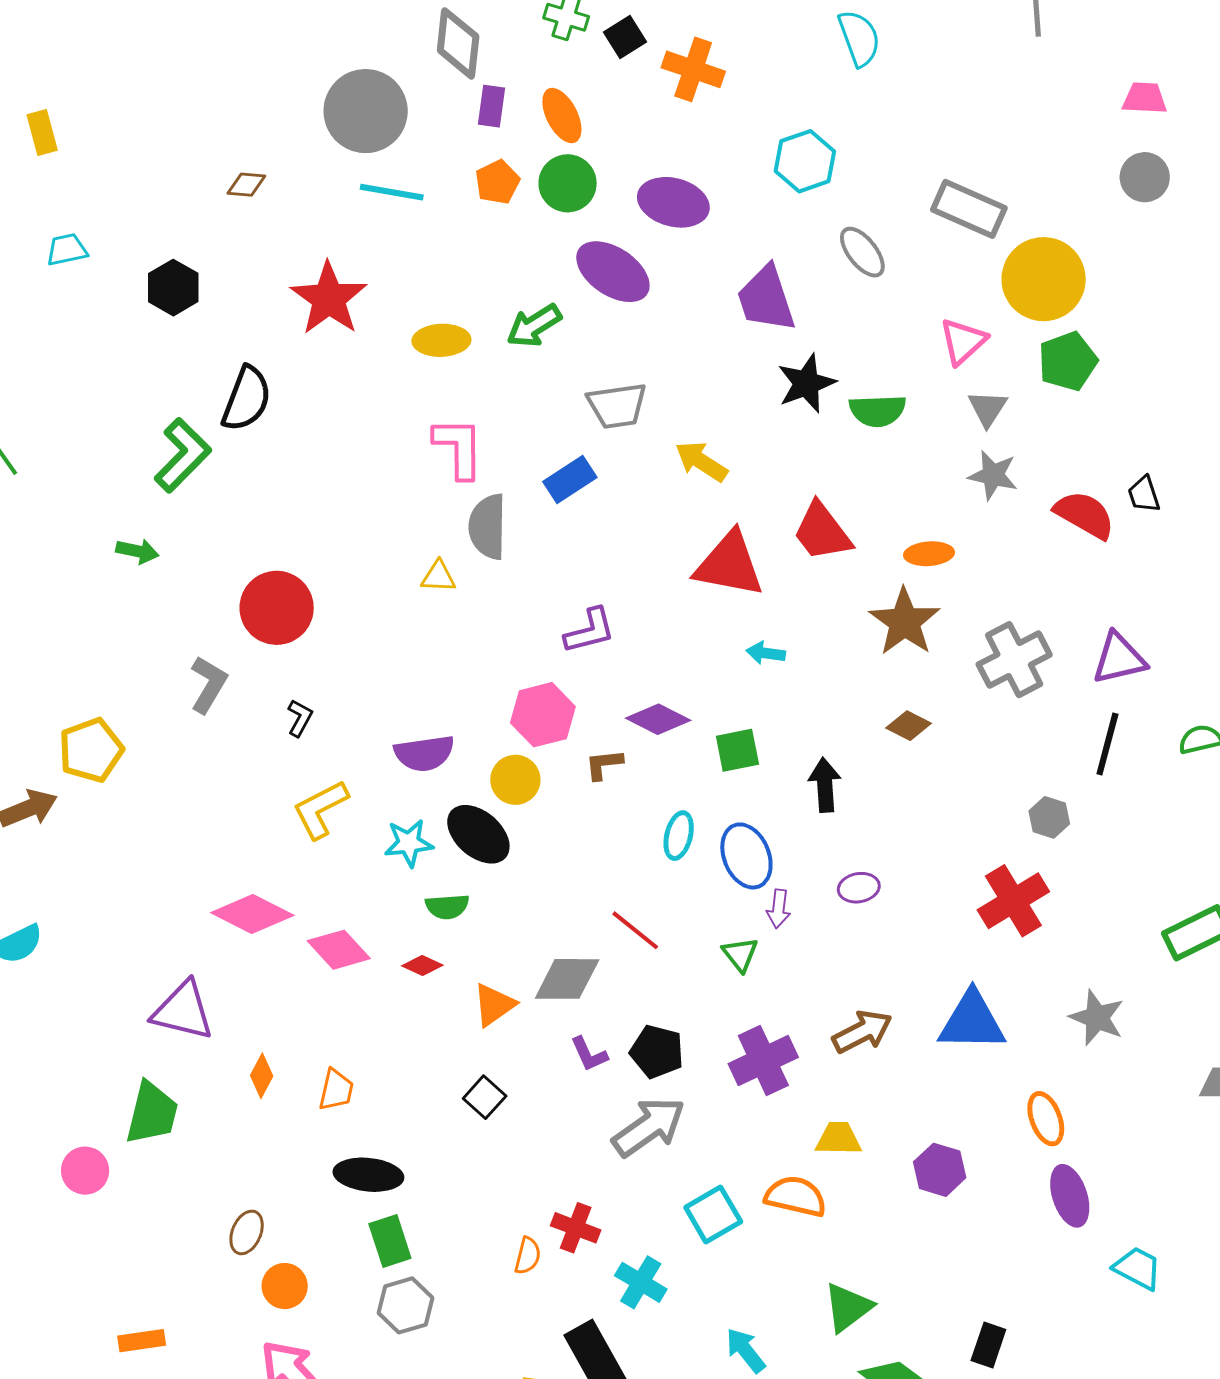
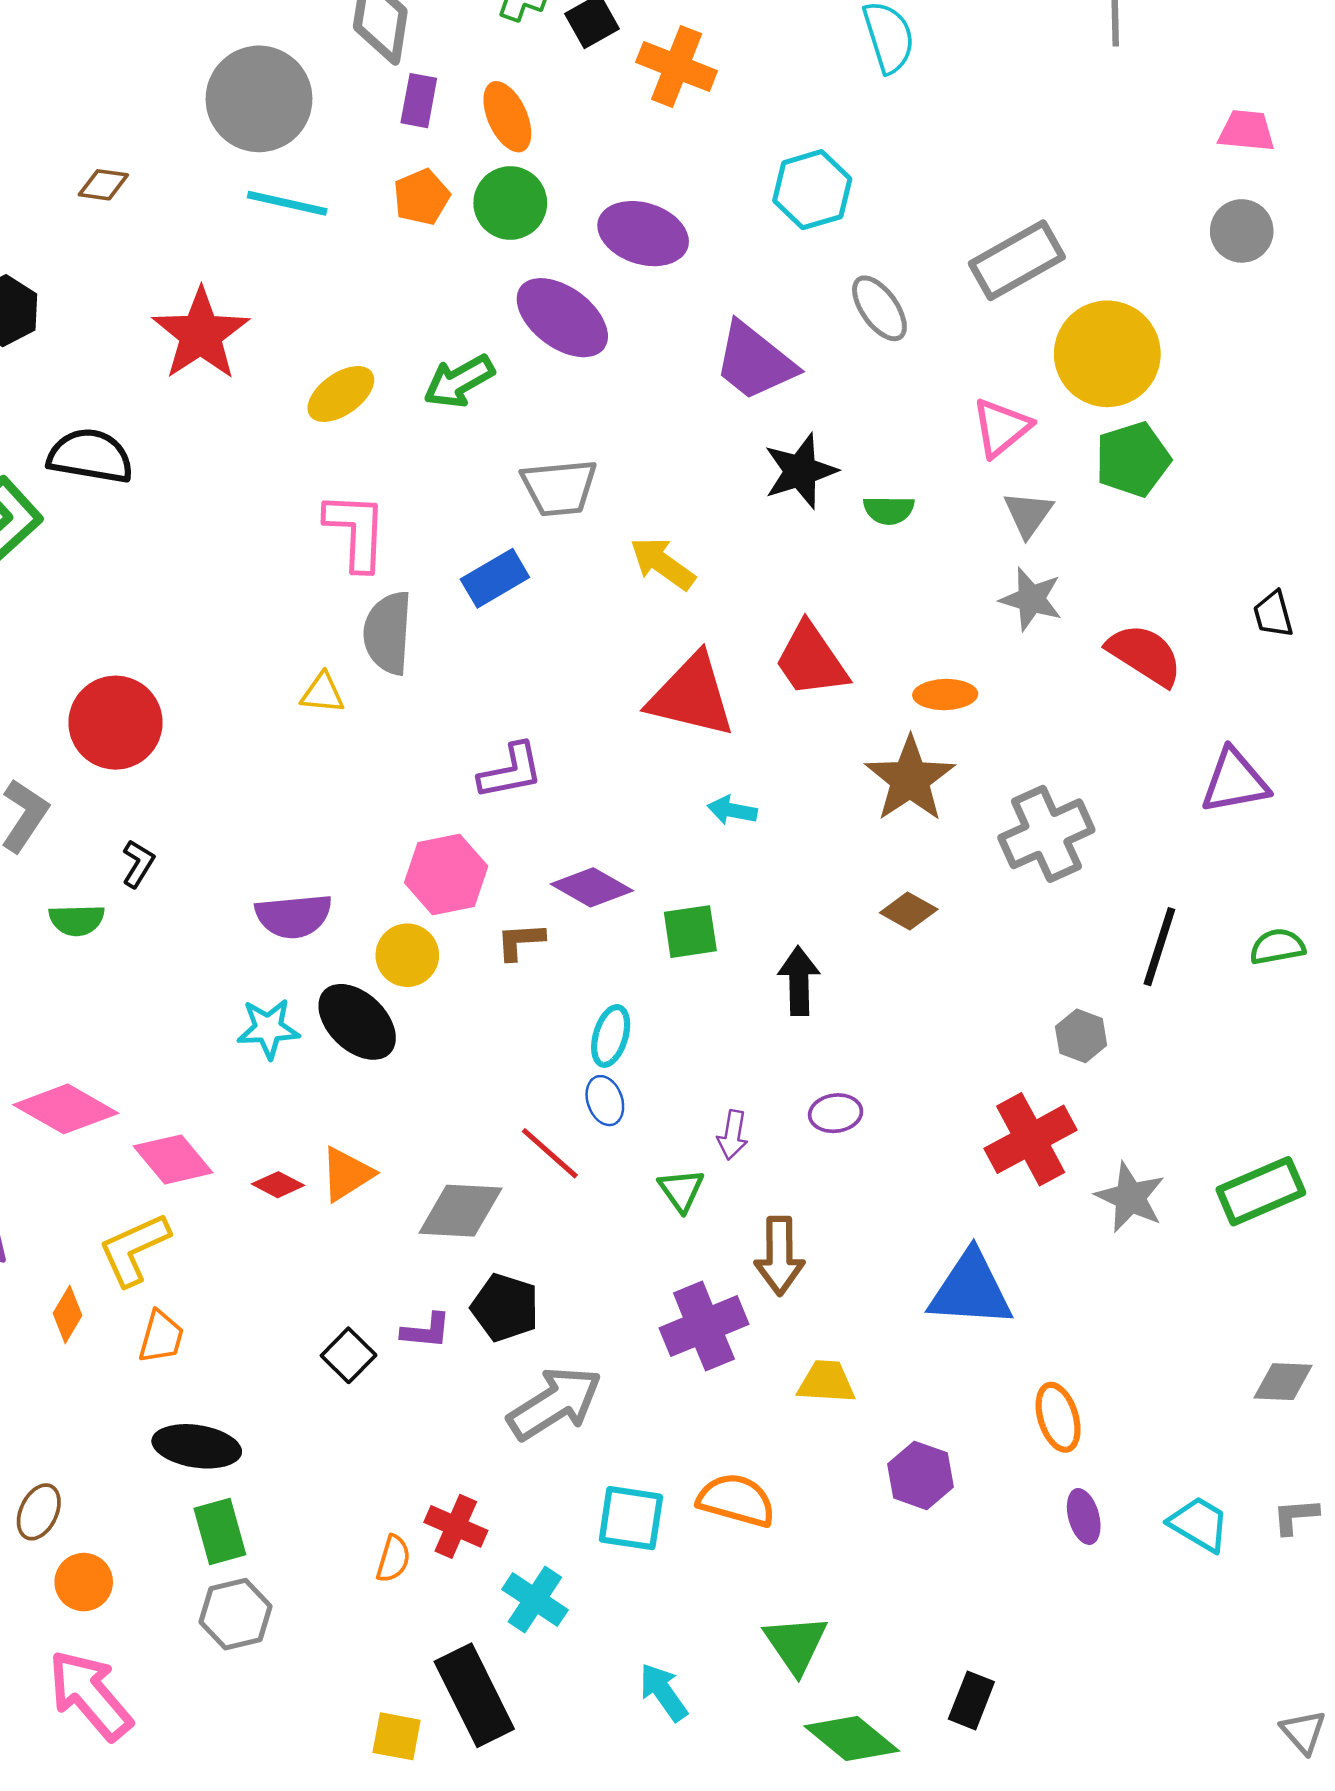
gray rectangle: (969, 209) -> (1017, 260), turned -56
purple trapezoid: (766, 299) -> (755, 362), turned -36
yellow ellipse: (441, 340) -> (341, 394), turned -36
black semicircle: (247, 399) -> (90, 456), turned -104
green semicircle: (877, 411) -> (889, 510), size x0.7
black trapezoid: (1144, 494) -> (1273, 614), moved
purple triangle: (1119, 659) -> (1235, 781), moved
yellow L-shape: (320, 809) -> (134, 1249), moved
blue ellipse: (746, 856) -> (605, 1101), moved, size x0.6
green semicircle: (447, 906) -> (77, 920), moved
orange triangle: (494, 1005) -> (347, 1174), moved
gray star: (1097, 1018) -> (1130, 1197), moved
brown arrow: (862, 1032) -> (780, 1256), moved, turned 114
black pentagon: (657, 1052) -> (505, 1308), moved
purple L-shape: (589, 1054) -> (426, 1331), moved, turned -63
yellow trapezoid: (838, 1139) -> (826, 1382), moved
purple ellipse: (1070, 1196) -> (1084, 1516), size x0.7
cyan square: (713, 1215) -> (631, 1518), turned 36
cyan trapezoid: (1138, 1268) -> (1199, 1524), moved
green triangle: (848, 1307) -> (796, 1644), turned -30

